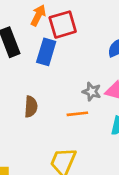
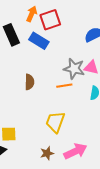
blue rectangle: (46, 52) -> (39, 41), turned -72
gray star: (92, 92) -> (74, 69), size x1.5

